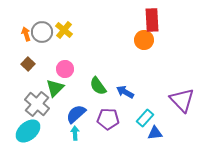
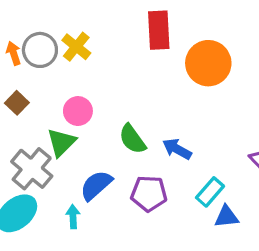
red rectangle: (152, 20) -> (159, 30), moved
orange circle: (144, 40) -> (208, 63), size x1.4
cyan arrow: (75, 133) -> (73, 217), moved

